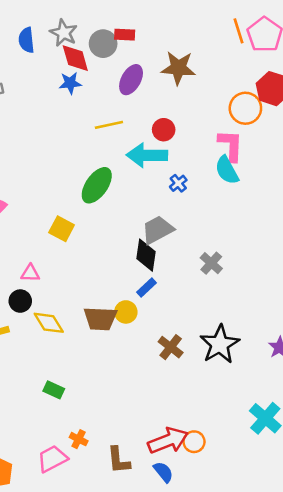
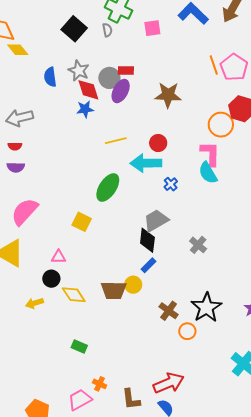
purple ellipse: (131, 80) -> (121, 91), moved
orange circle: (194, 442) -> (187, 331), moved

